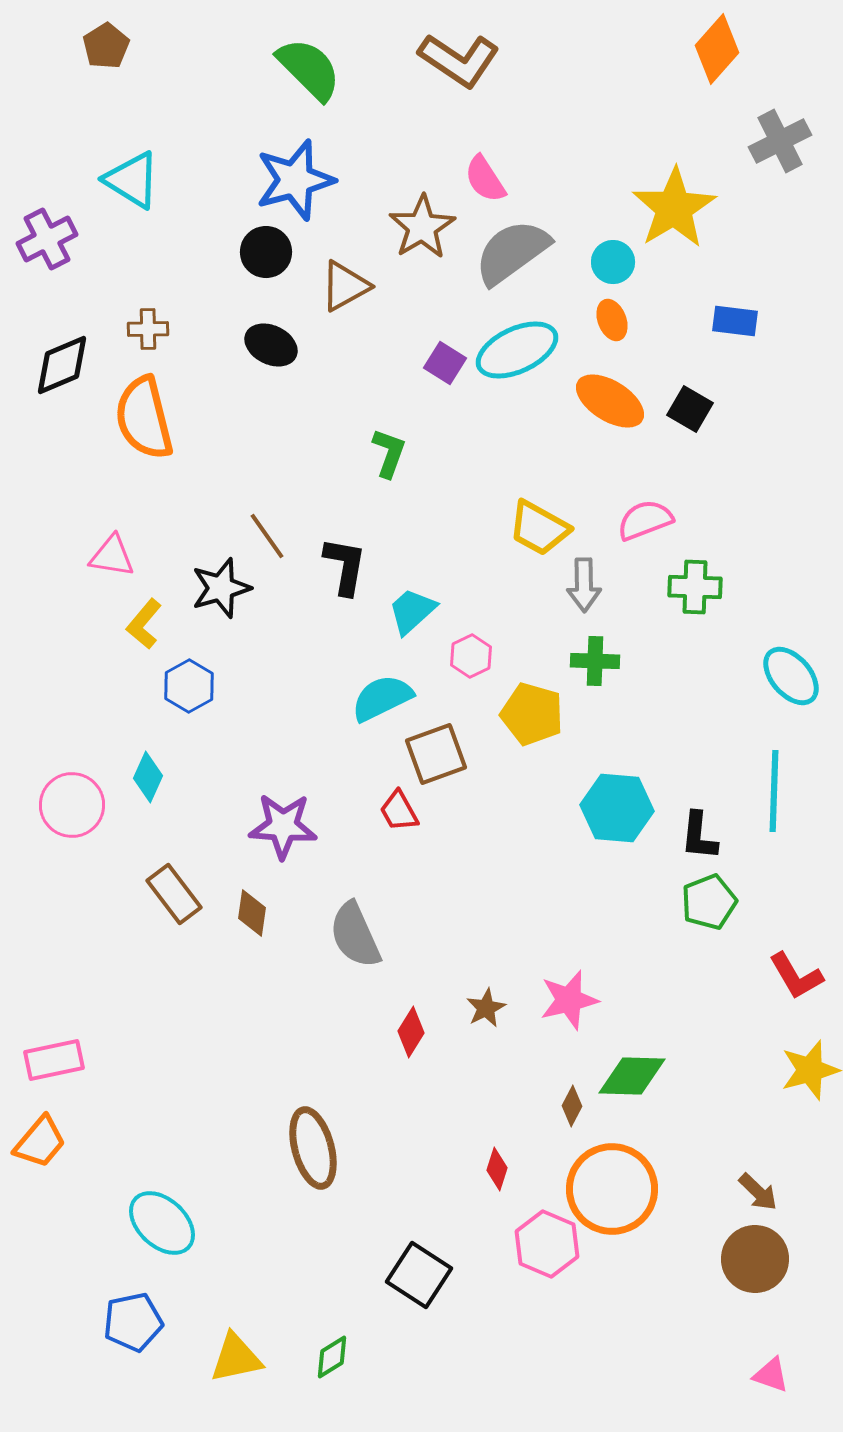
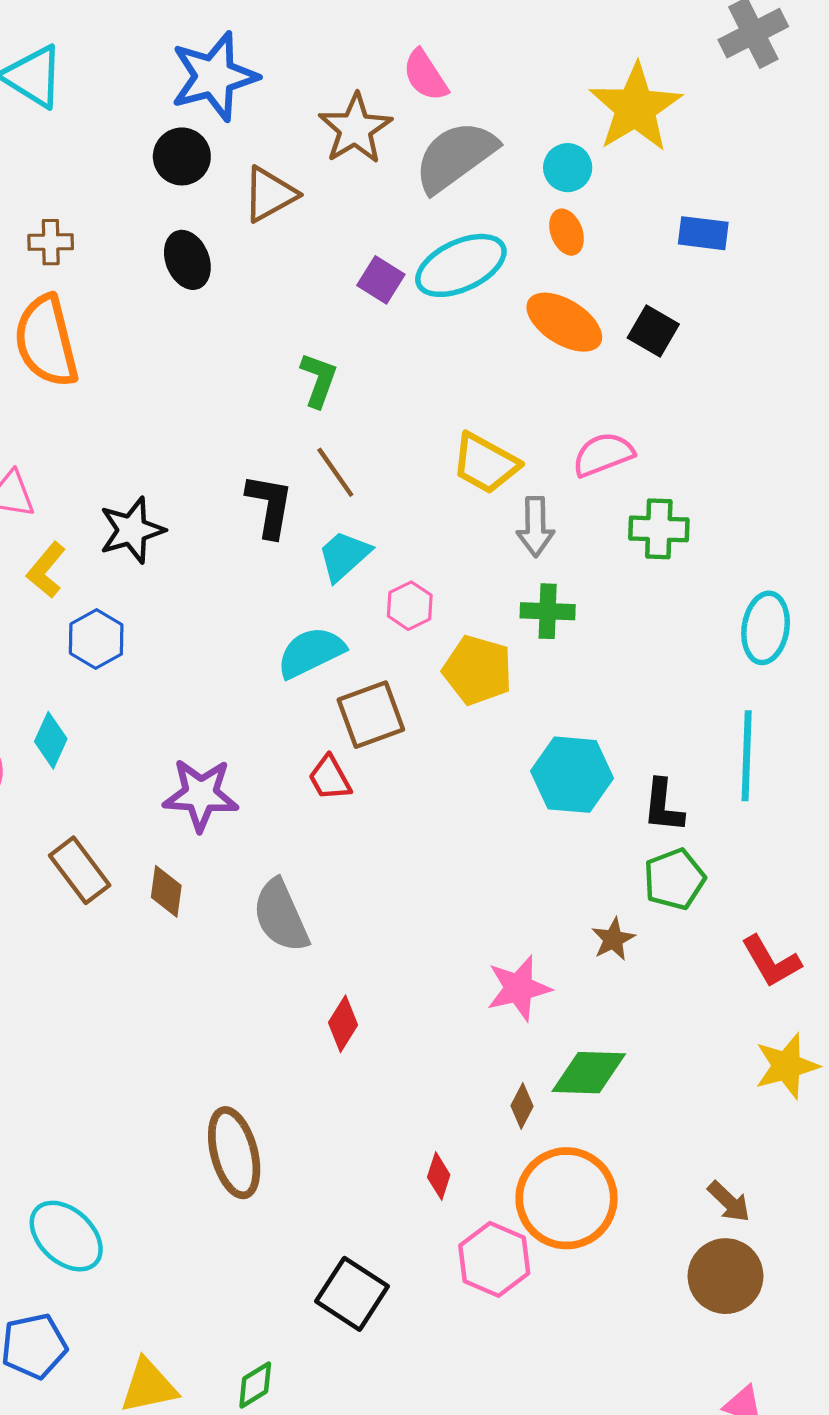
black ellipse: (271, 345) -> (187, 260), turned 42
brown line: (267, 536) -> (335, 472), moved
cyan ellipse: (791, 676) -> (766, 628), turned 50
brown star: (486, 1008) -> (613, 939), moved

